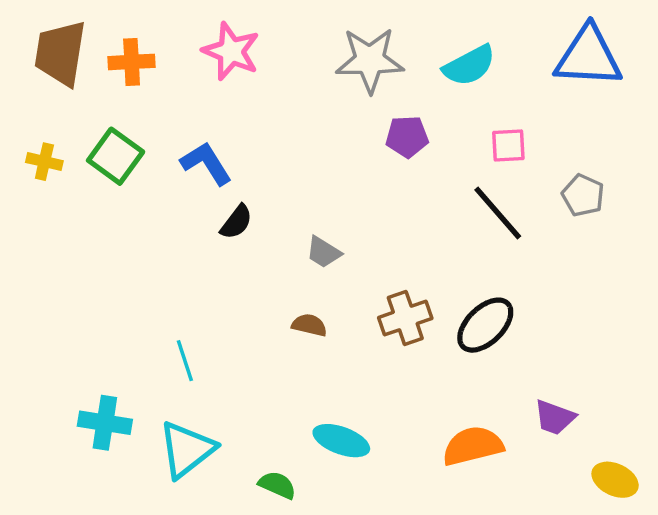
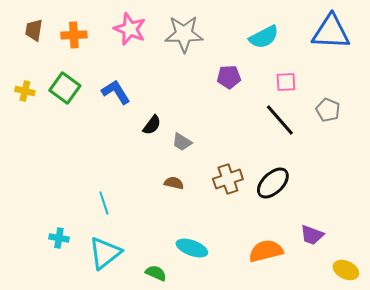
brown trapezoid: (60, 53) -> (34, 30), size x0.6
gray star: (370, 60) -> (184, 34), moved
black semicircle: (236, 222) -> (152, 125), moved
cyan cross: (105, 423) -> (59, 238), size x0.7

